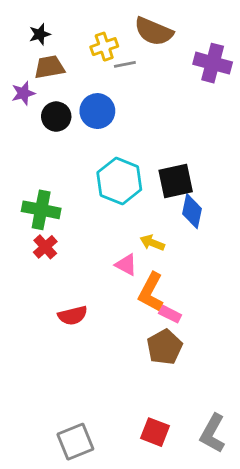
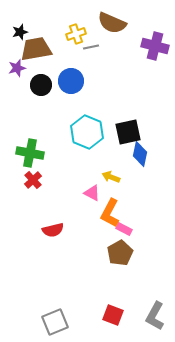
black star: (40, 34) -> (20, 32), moved
brown trapezoid: (49, 67) -> (36, 49), size x1.4

